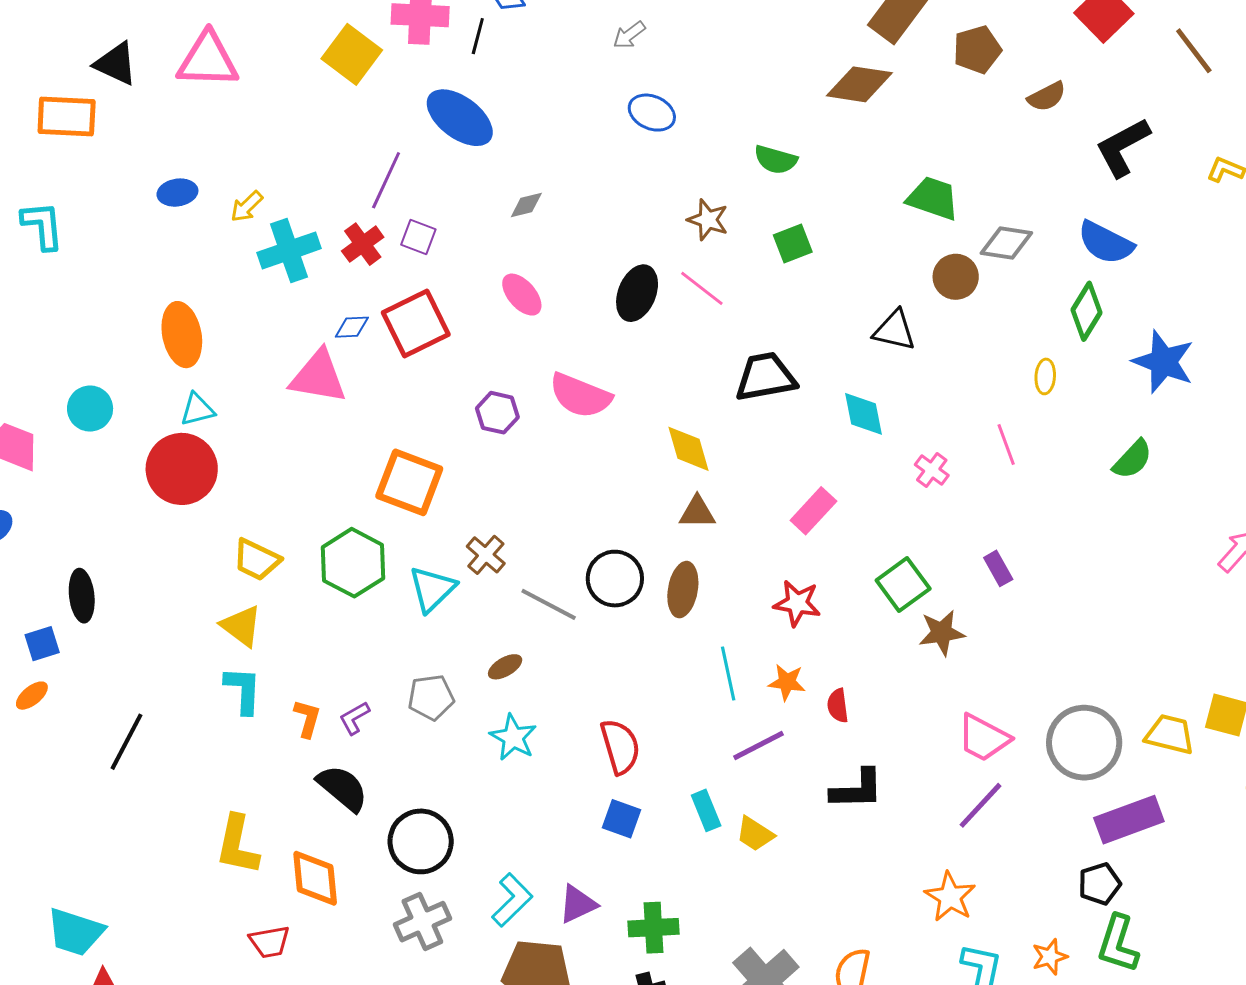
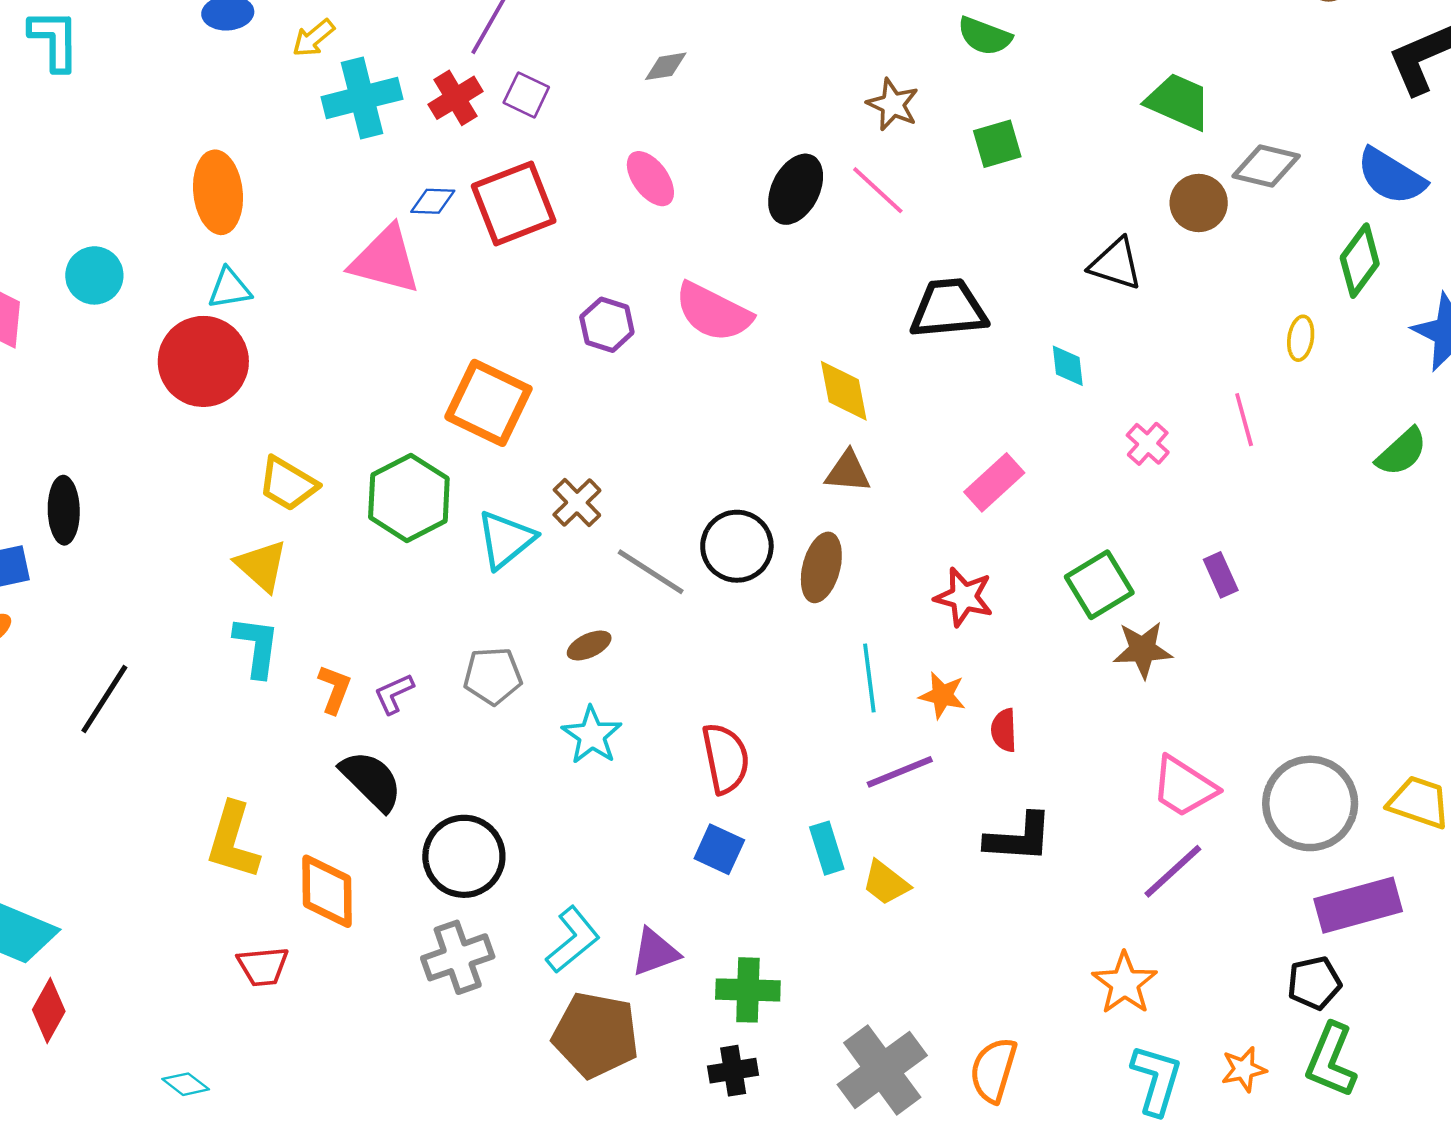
cyan diamond: (863, 414) -> (1068, 366), size x0.7

